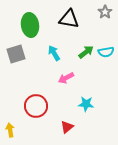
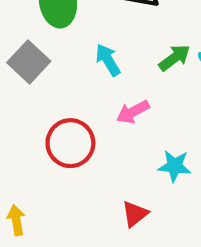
gray square: (16, 54) -> (29, 62), turned -30
red circle: (36, 106) -> (70, 143), moved

